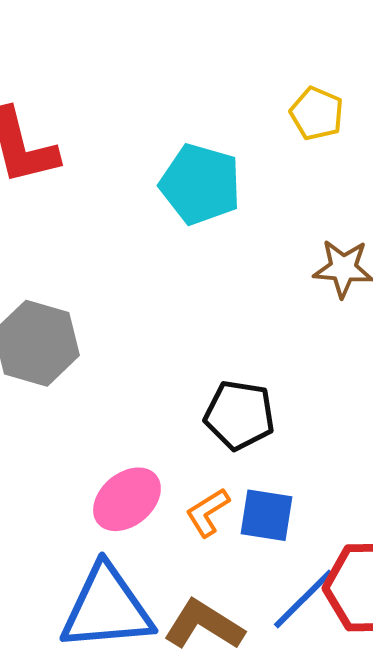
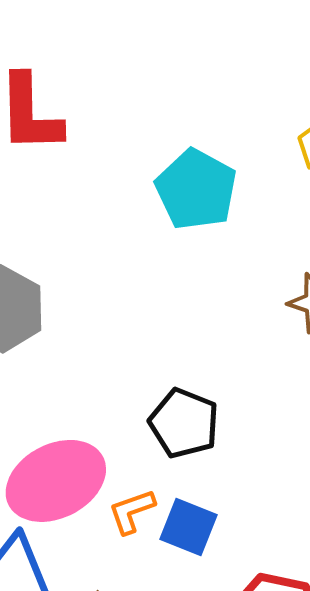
pink ellipse: (127, 499) -> (56, 481), size x1.4

